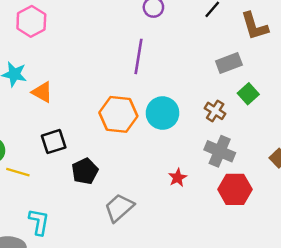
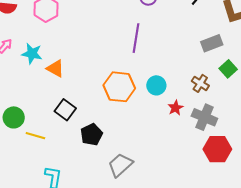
cyan circle: (163, 113) -> (156, 85), size x0.7
black square: (54, 142) -> (65, 110), turned -35
red star: (178, 178) -> (175, 108), moved

